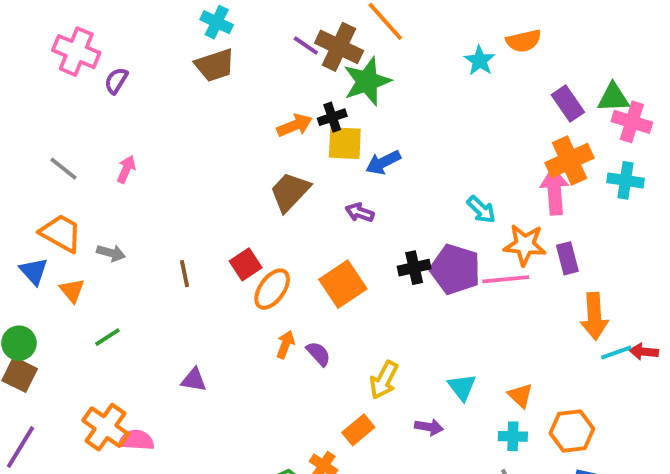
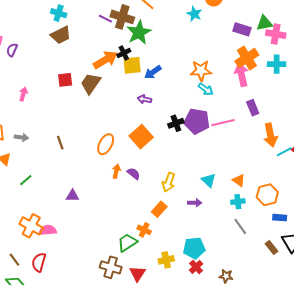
purple rectangle: (568, 104) -> (242, 29), turned -30
orange arrow: (295, 125) -> (105, 60), size x1.4
brown trapezoid: (290, 192) -> (91, 83), moved
orange star: (525, 245) -> (201, 71), moved
red square: (246, 264) -> (65, 80), moved, turned 35

